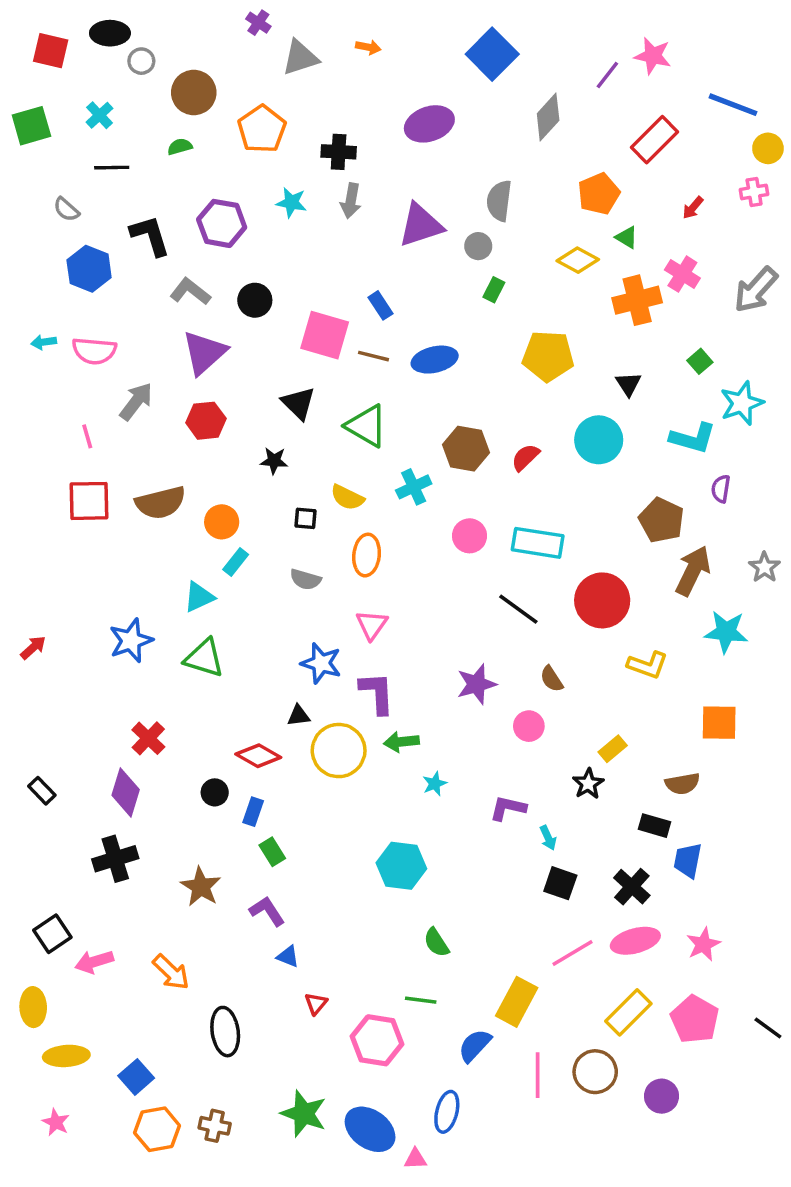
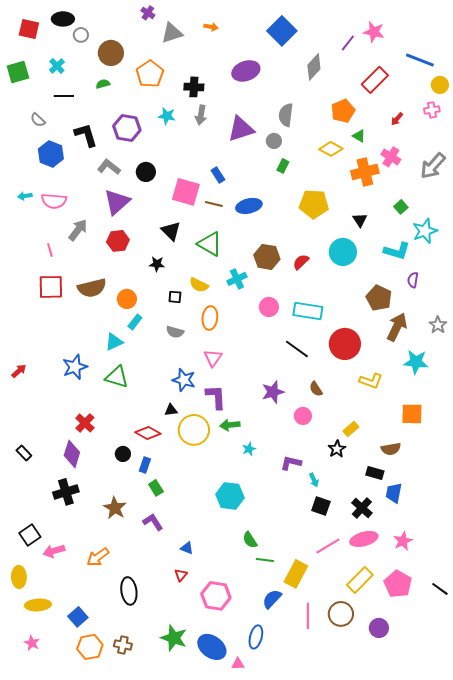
blue triangle: (288, 956) -> (187, 548), moved
orange arrow: (171, 972) -> (98, 557), turned 100
green line: (421, 1000) -> (265, 560), moved

